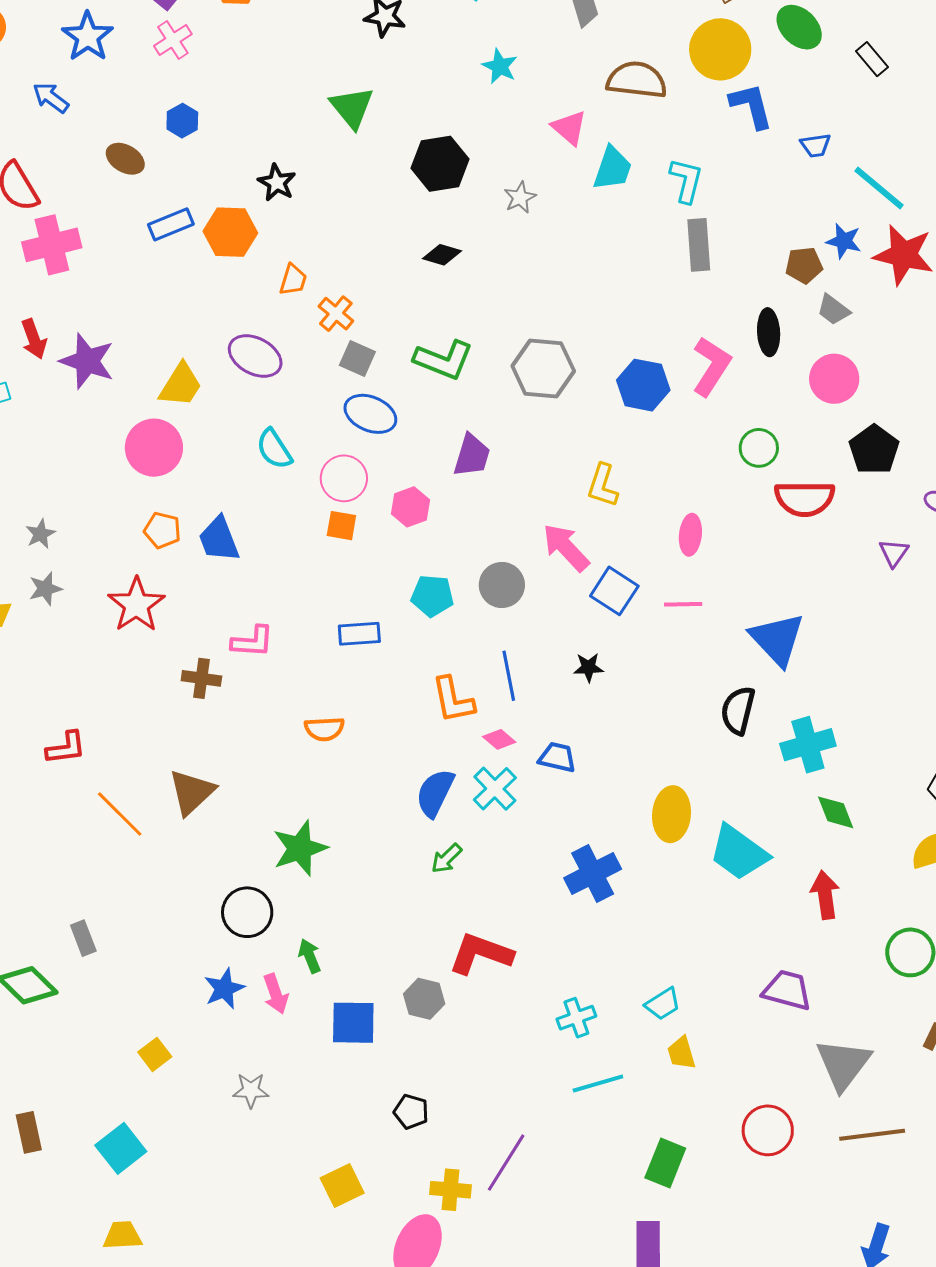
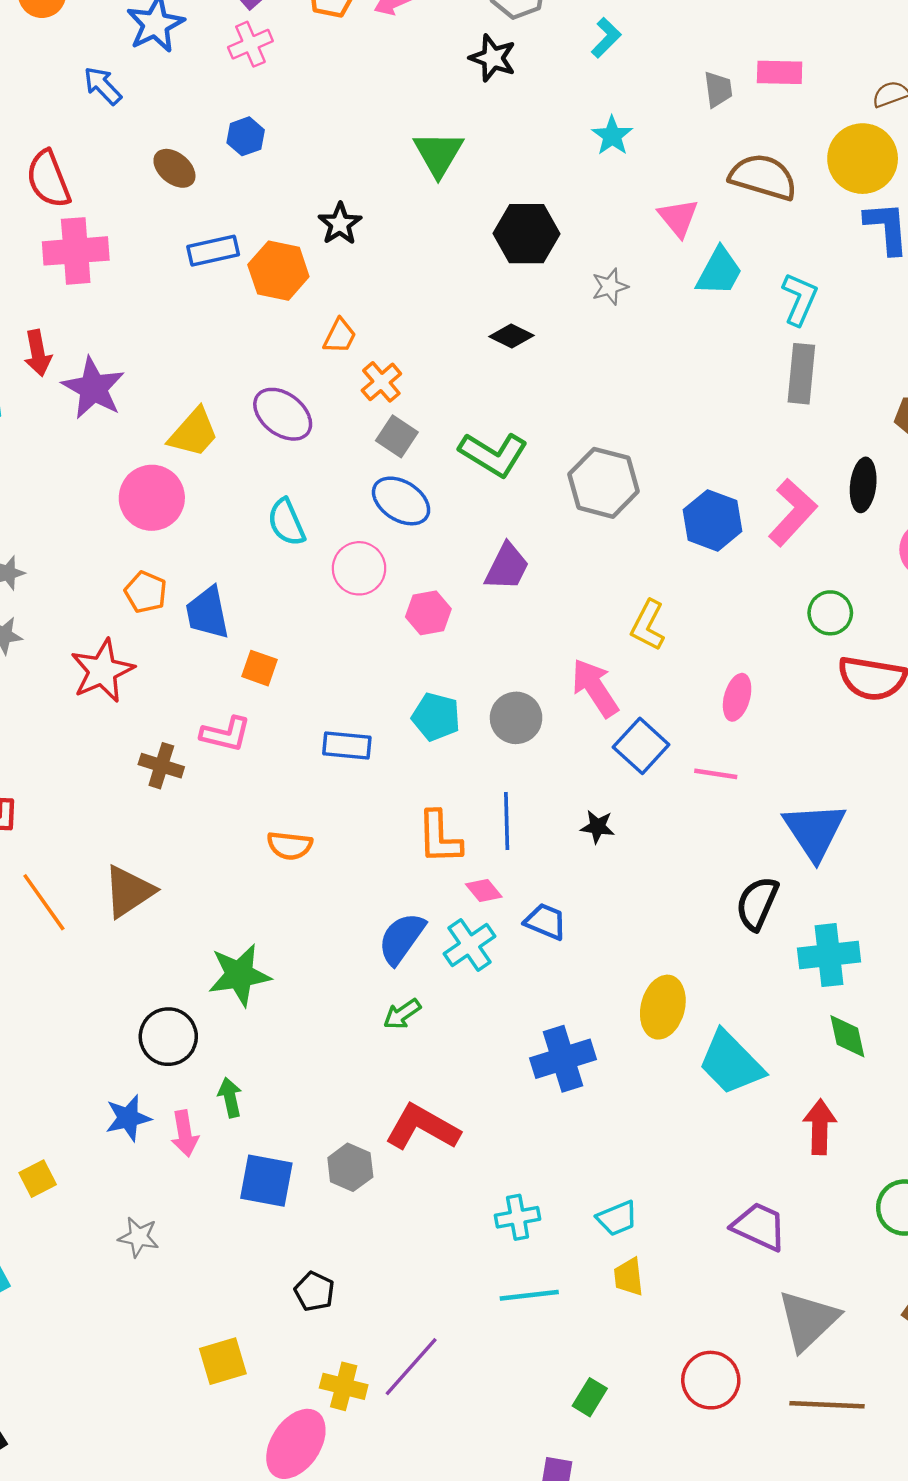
orange square: (341, 526) -> (259, 668), moved
green rectangle: (665, 1163) -> (590, 1397), size x0.7

